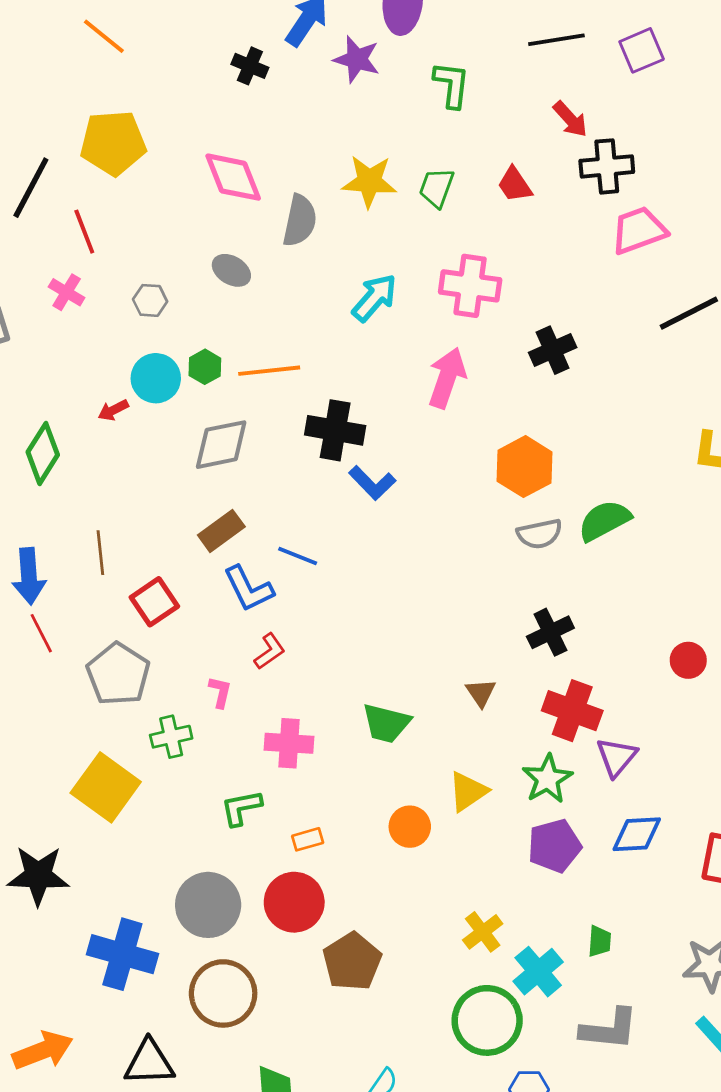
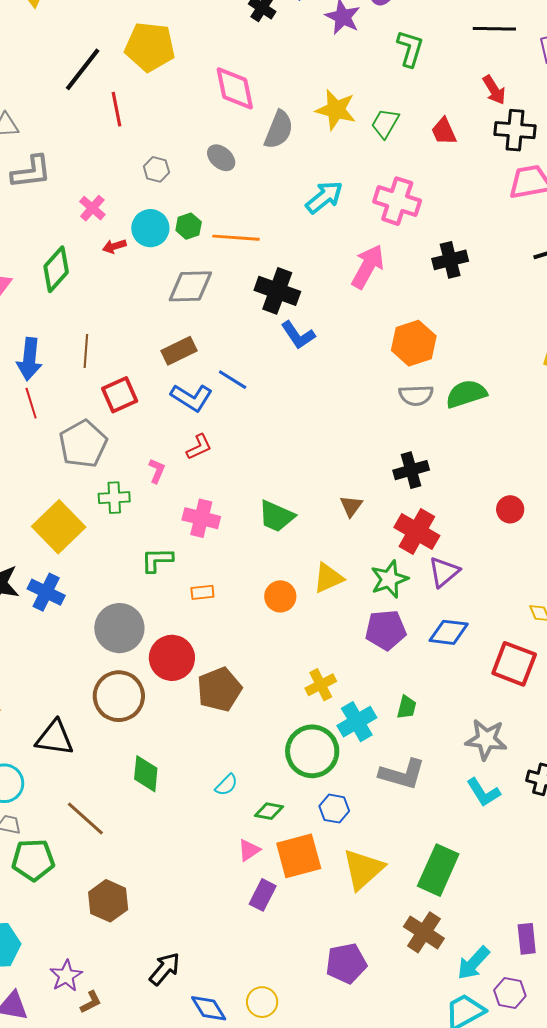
pink cross: (67, 292) -> (92, 208), moved
blue L-shape: (248, 589) -> (192, 398), turned -42
red circle: (294, 902) -> (172, 658), moved
blue cross: (122, 954) -> (46, 592), moved, size x0.7

